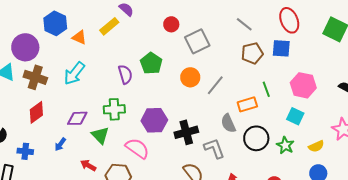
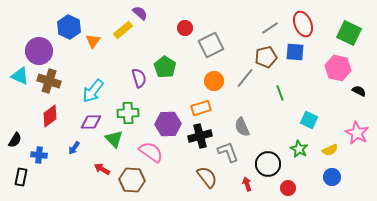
gray line: (244, 24) -> (270, 28), moved, turned -72
orange triangle: (79, 37) -> (93, 41), turned 42
cyan arrow: (74, 73) -> (93, 91), moved
orange circle: (190, 77) -> (214, 81), moved
gray line: (215, 85) -> (245, 78), moved
pink hexagon: (303, 85) -> (338, 68), moved
orange rectangle: (247, 104) -> (201, 108), moved
black circle: (256, 138) -> (268, 164), moved

